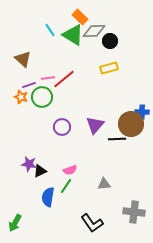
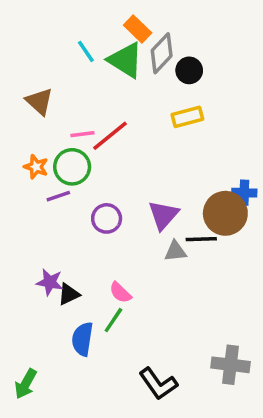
gray diamond: (94, 31) -> (162, 53), turned -45
purple line: (29, 85) -> (58, 196), moved
pink semicircle: (70, 170) -> (120, 293), turned 64
gray triangle: (104, 184) -> (175, 251), moved

